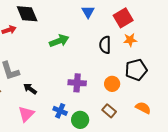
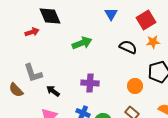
black semicircle: (105, 45) -> (128, 47), turned 114
purple cross: (77, 83) -> (90, 83), moved

